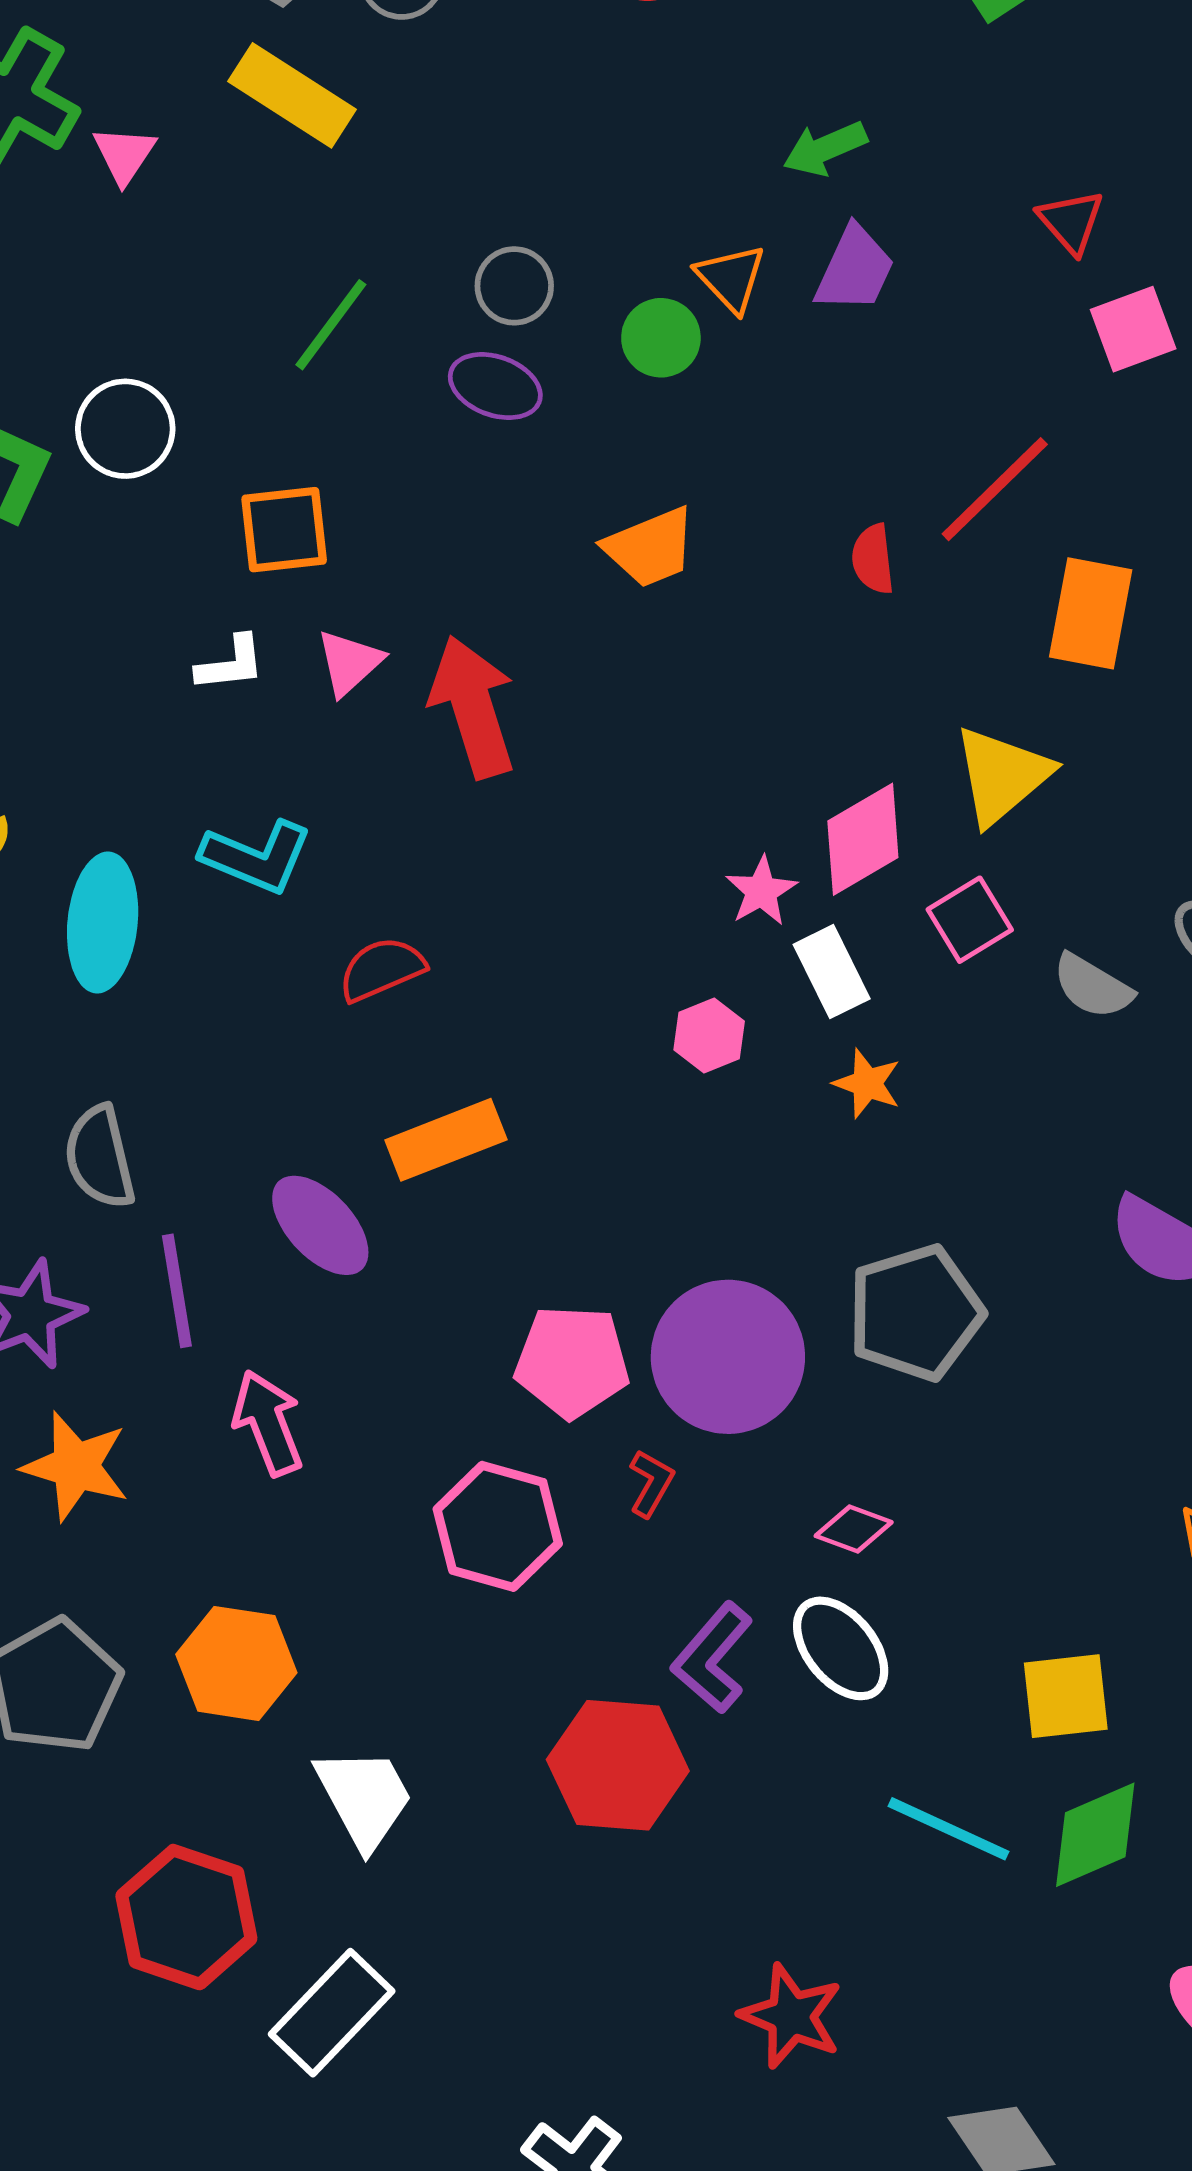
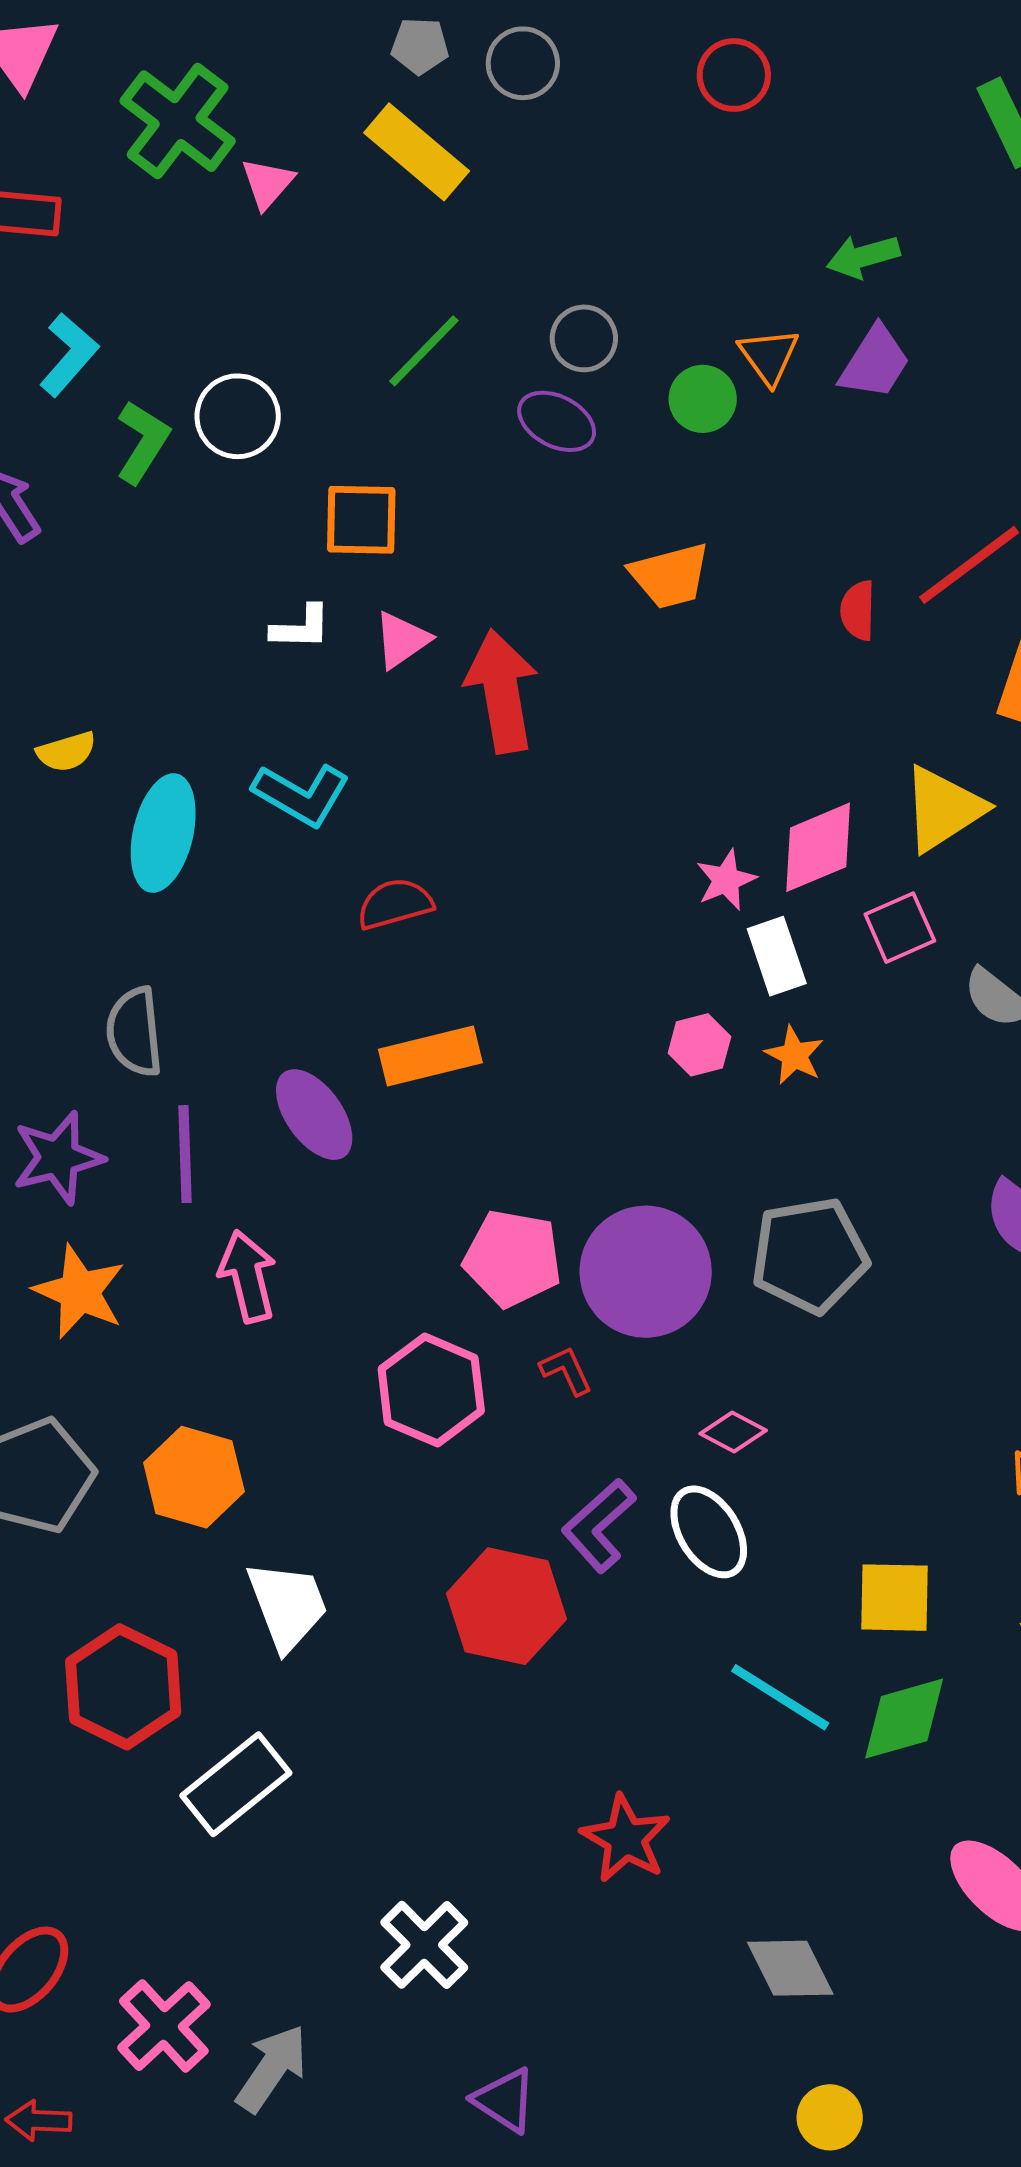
pink hexagon: (709, 1035) -> (699, 1045), moved
red L-shape: (651, 1483) -> (566, 1370), turned -62

